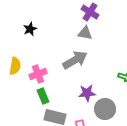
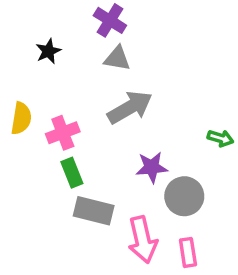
purple cross: (90, 12) -> (110, 20), moved
gray triangle: (85, 33) -> (117, 58), moved

